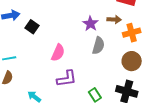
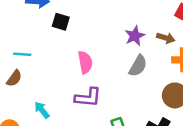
black square: (32, 27) -> (61, 22), turned -32
pink semicircle: (58, 53) -> (85, 62), turned -48

